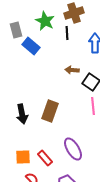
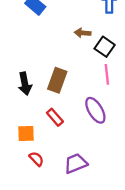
purple ellipse: (73, 149) -> (95, 110), moved
red rectangle: (45, 158) -> (55, 117), moved

